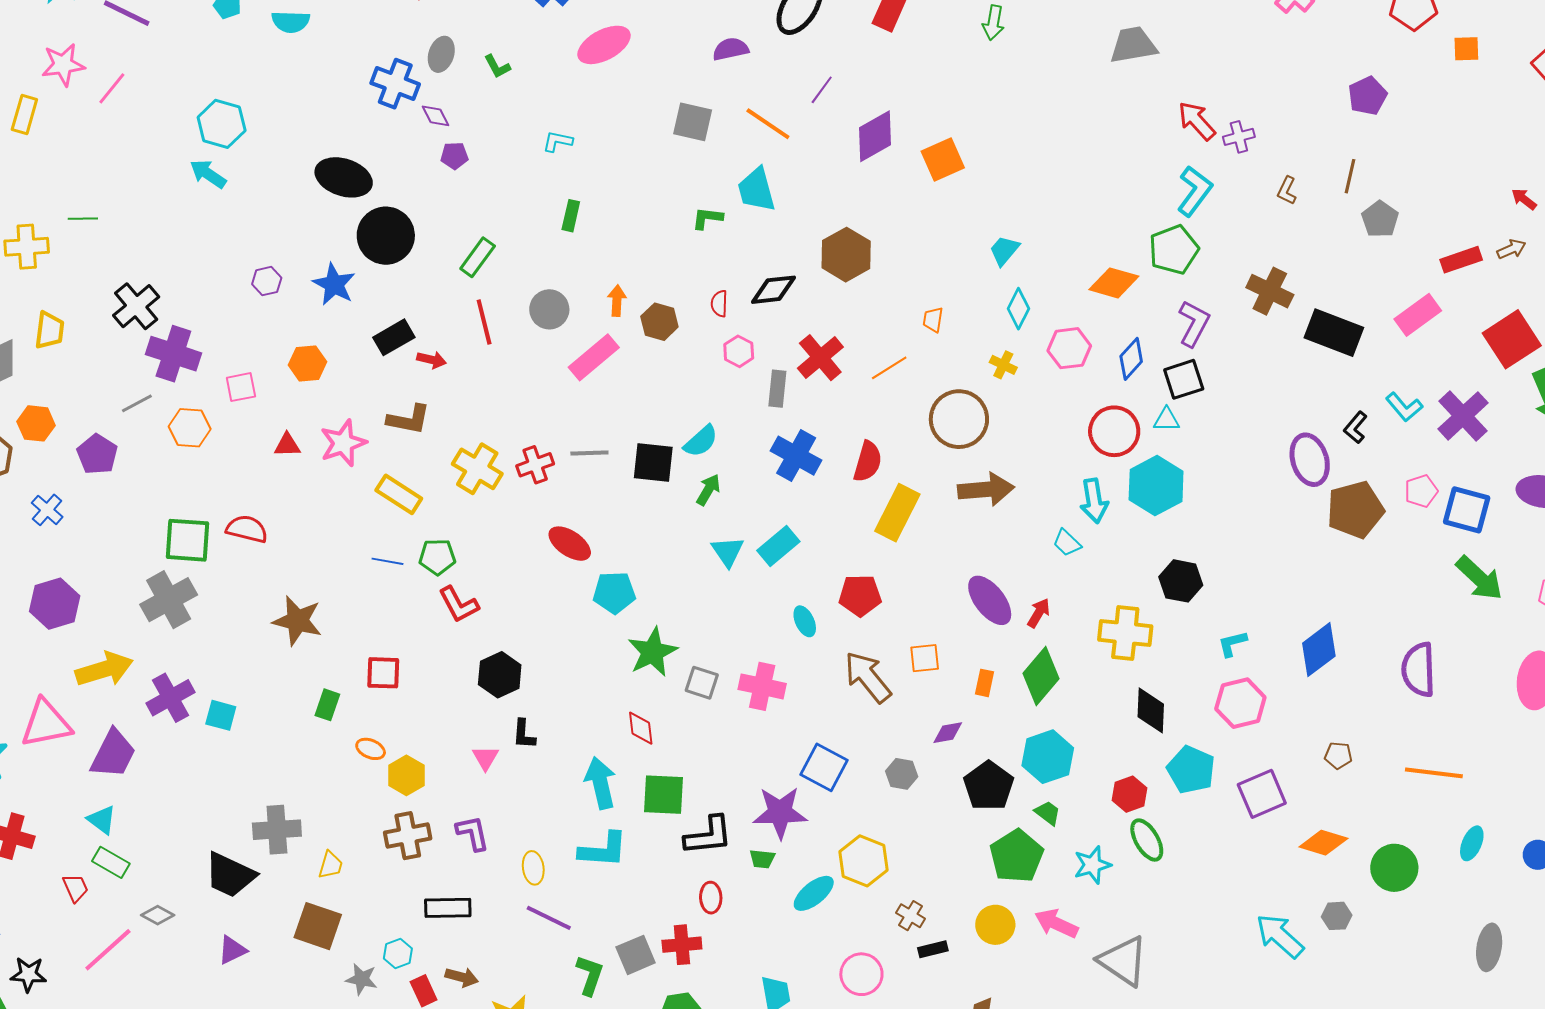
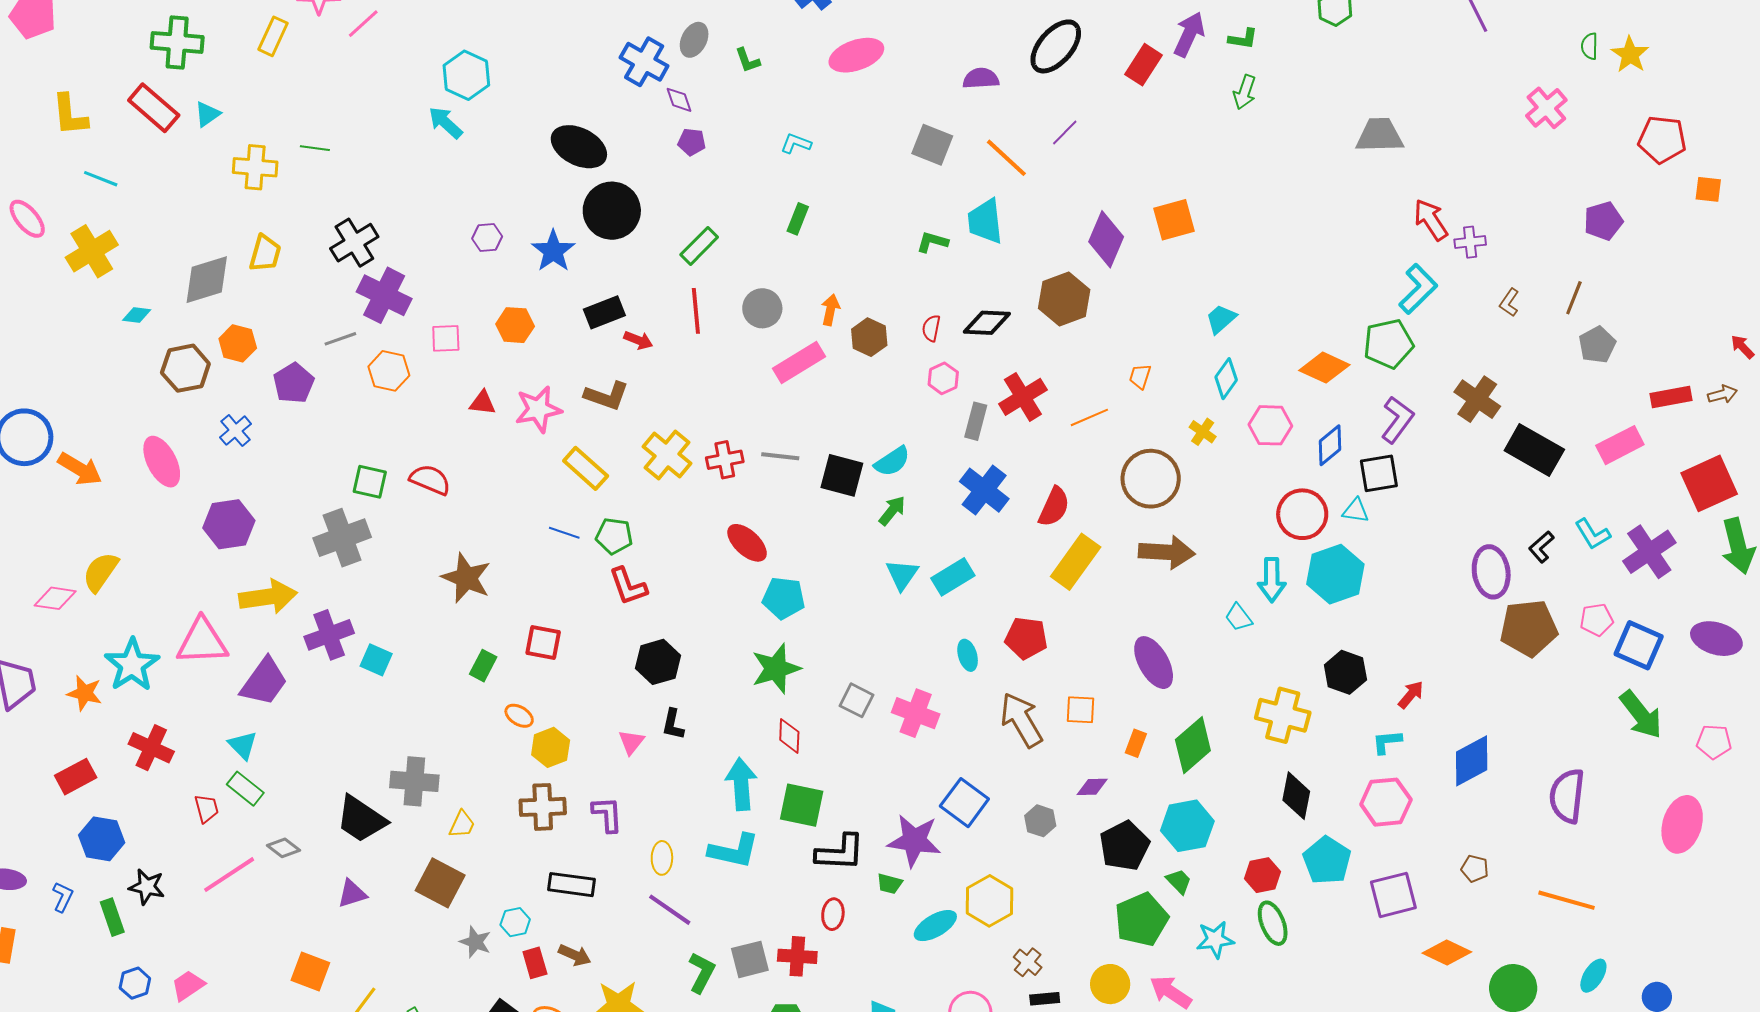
purple diamond: (875, 136) -> (1106, 239), moved, turned -46
green square: (188, 540) -> (370, 482), size x0.7
red arrow: (1039, 613) -> (1411, 695), moved
green star: (652, 652) -> (776, 669), moved

